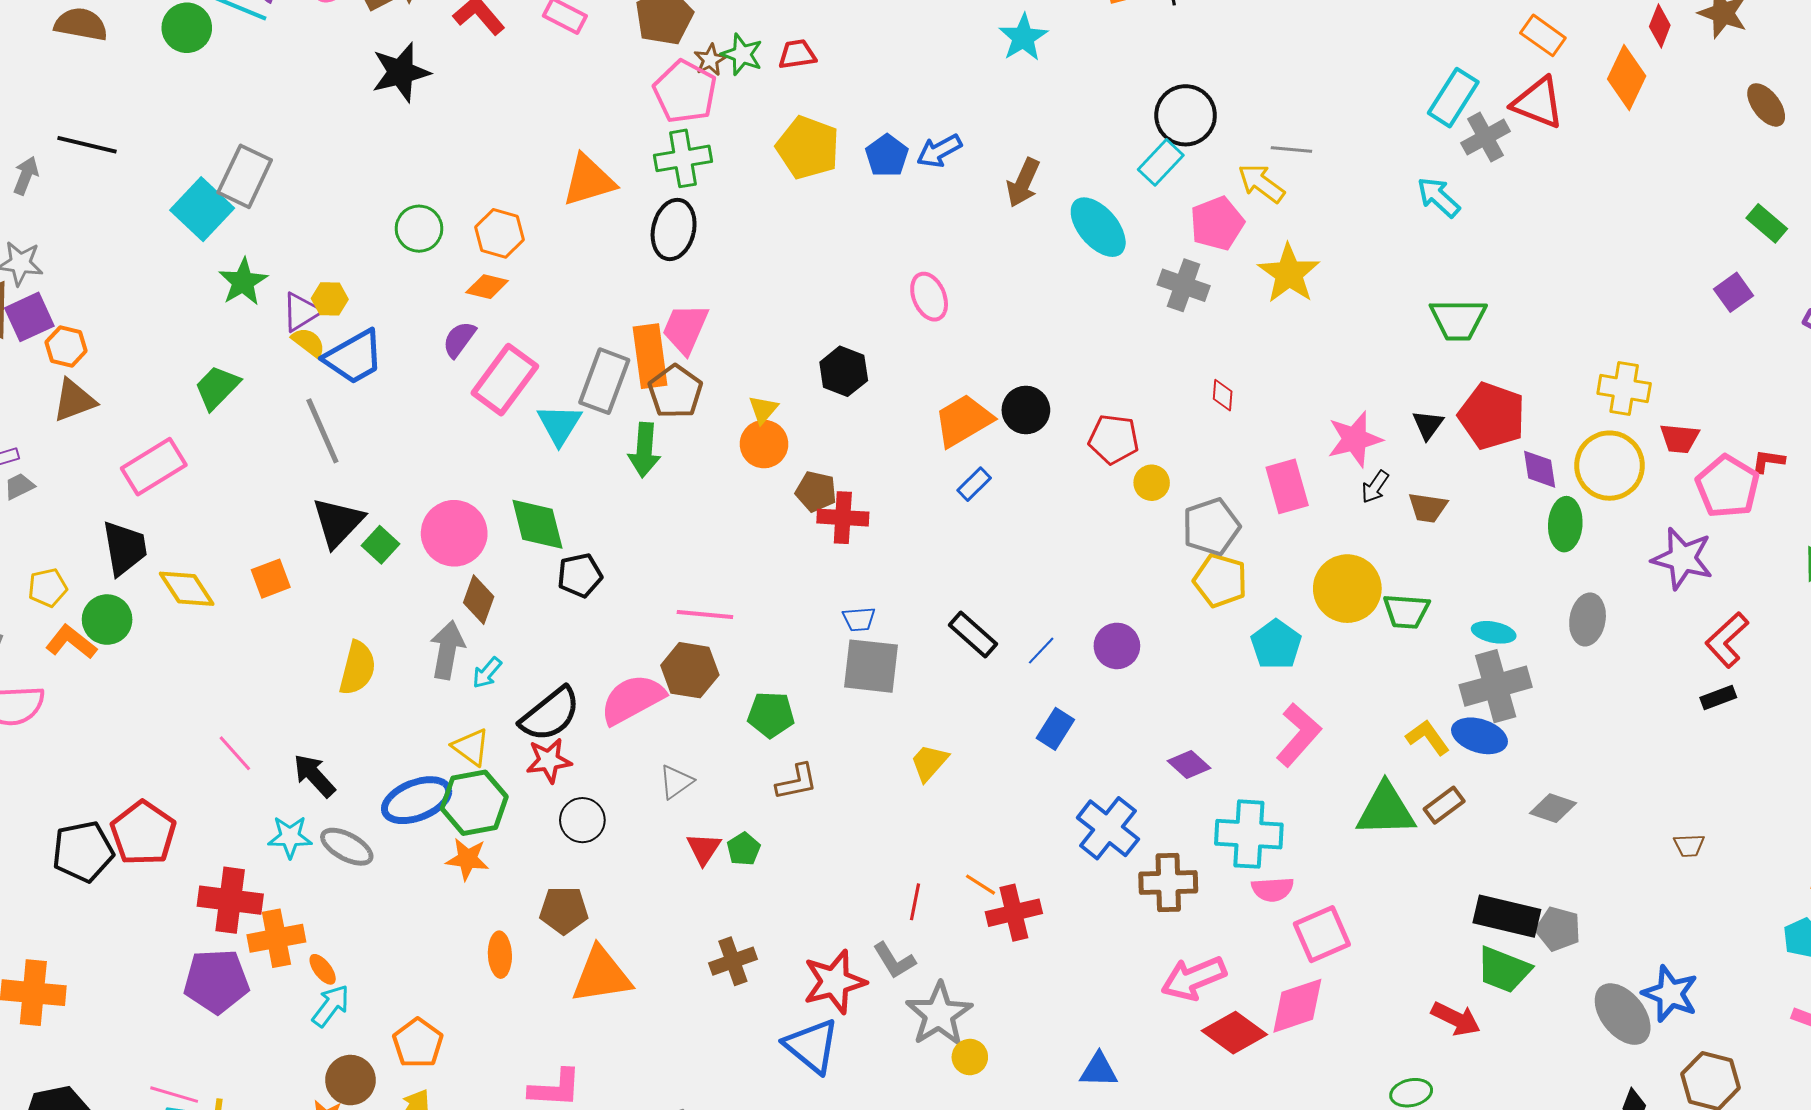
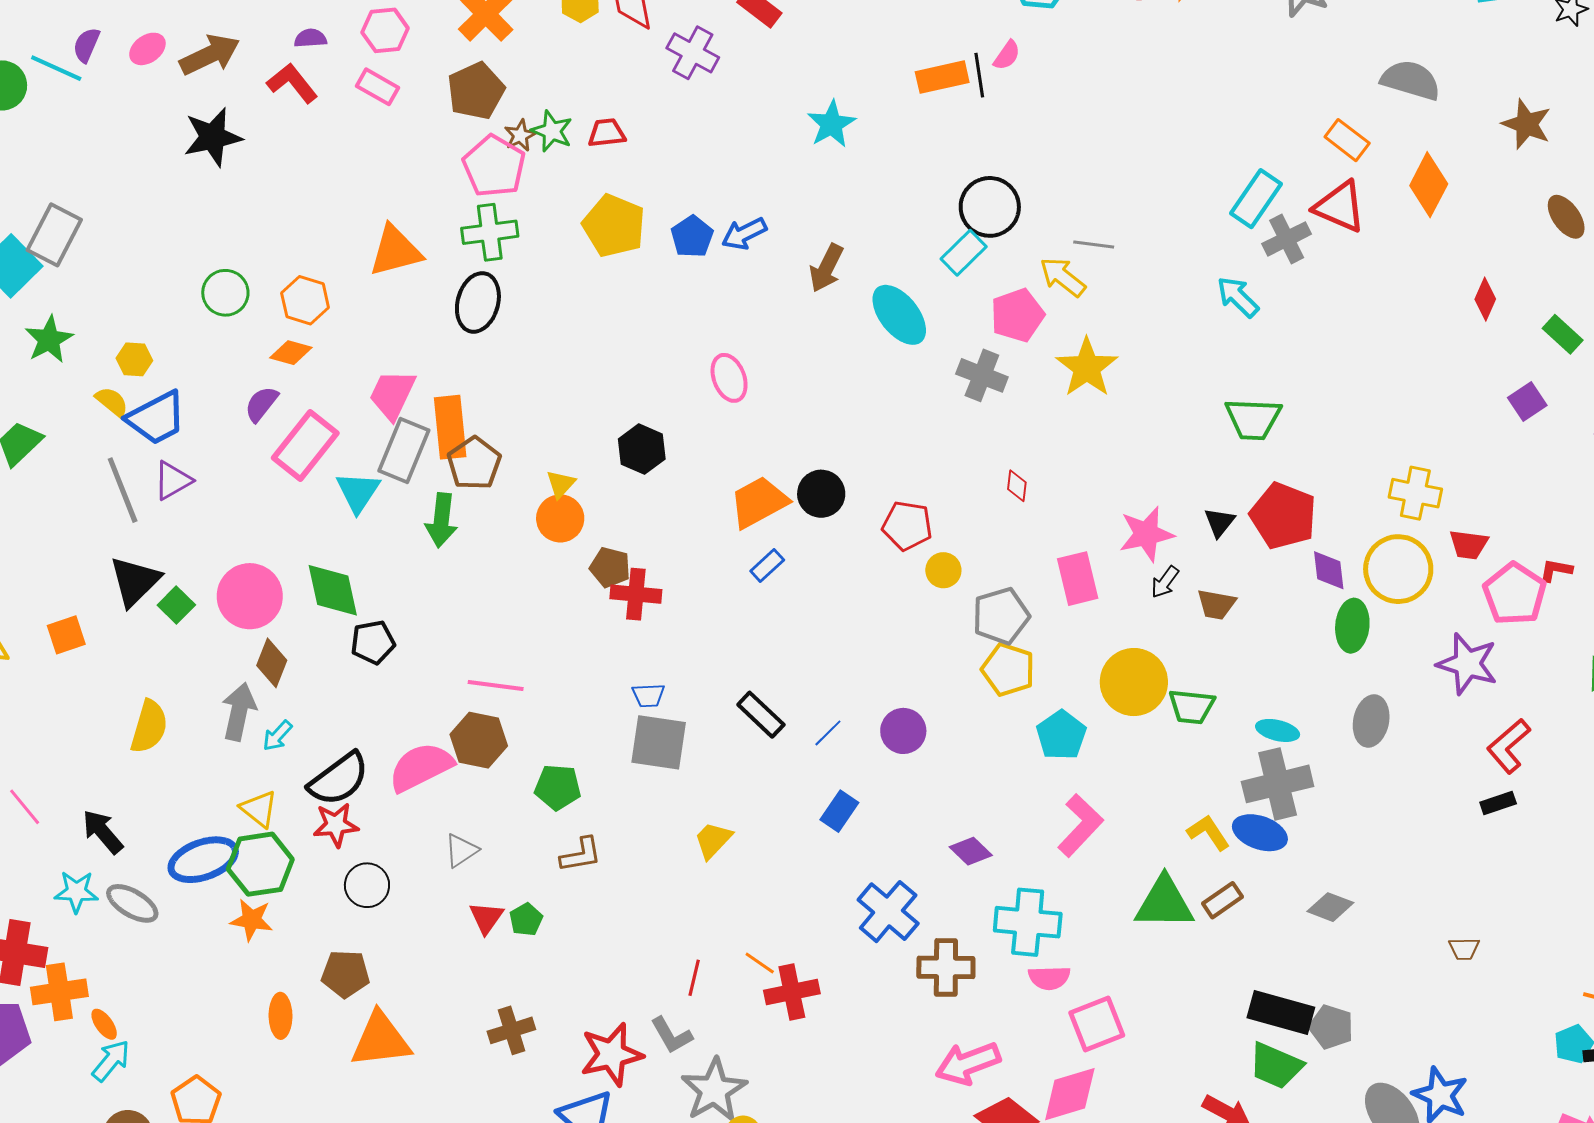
red diamond: (1660, 26) -> (1485, 299), moved
purple triangle: (301, 312) -> (173, 480), moved
pink trapezoid: (685, 329) -> (392, 395), moved

